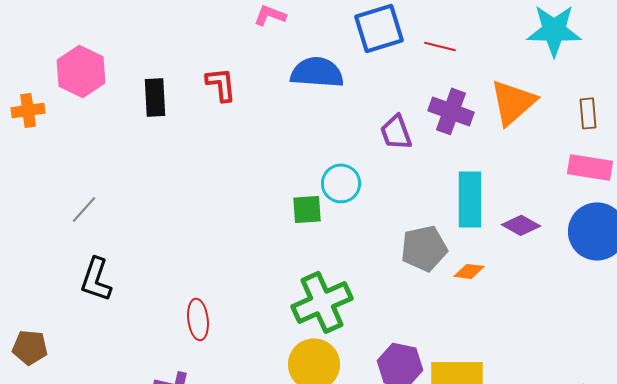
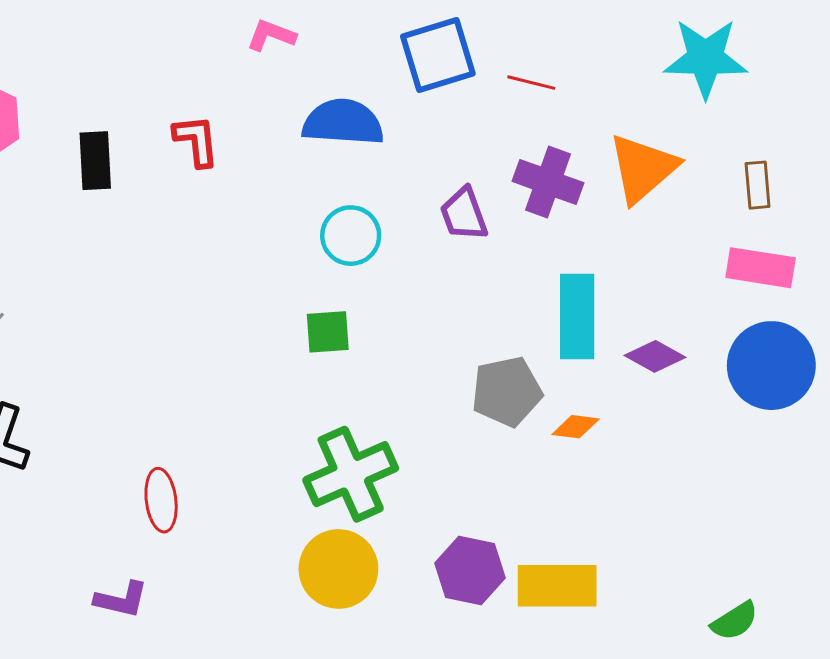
cyan circle: (341, 183) -> (351, 236), moved

